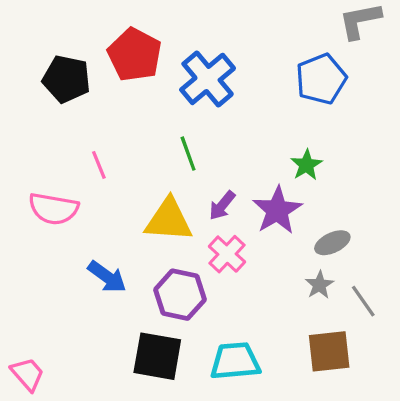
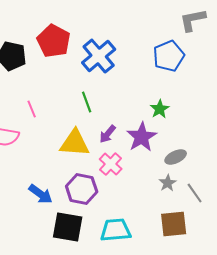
blue arrow: (107, 277) -> (41, 194), moved

